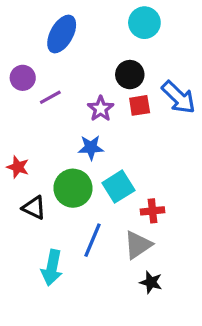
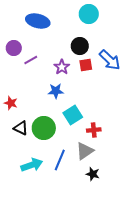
blue ellipse: (62, 34) -> (38, 21), turned 75
green circle: (73, 188) -> (44, 128), moved
blue line: (92, 240) -> (60, 160), moved
cyan arrow: (52, 268) -> (32, 165), turned -120

